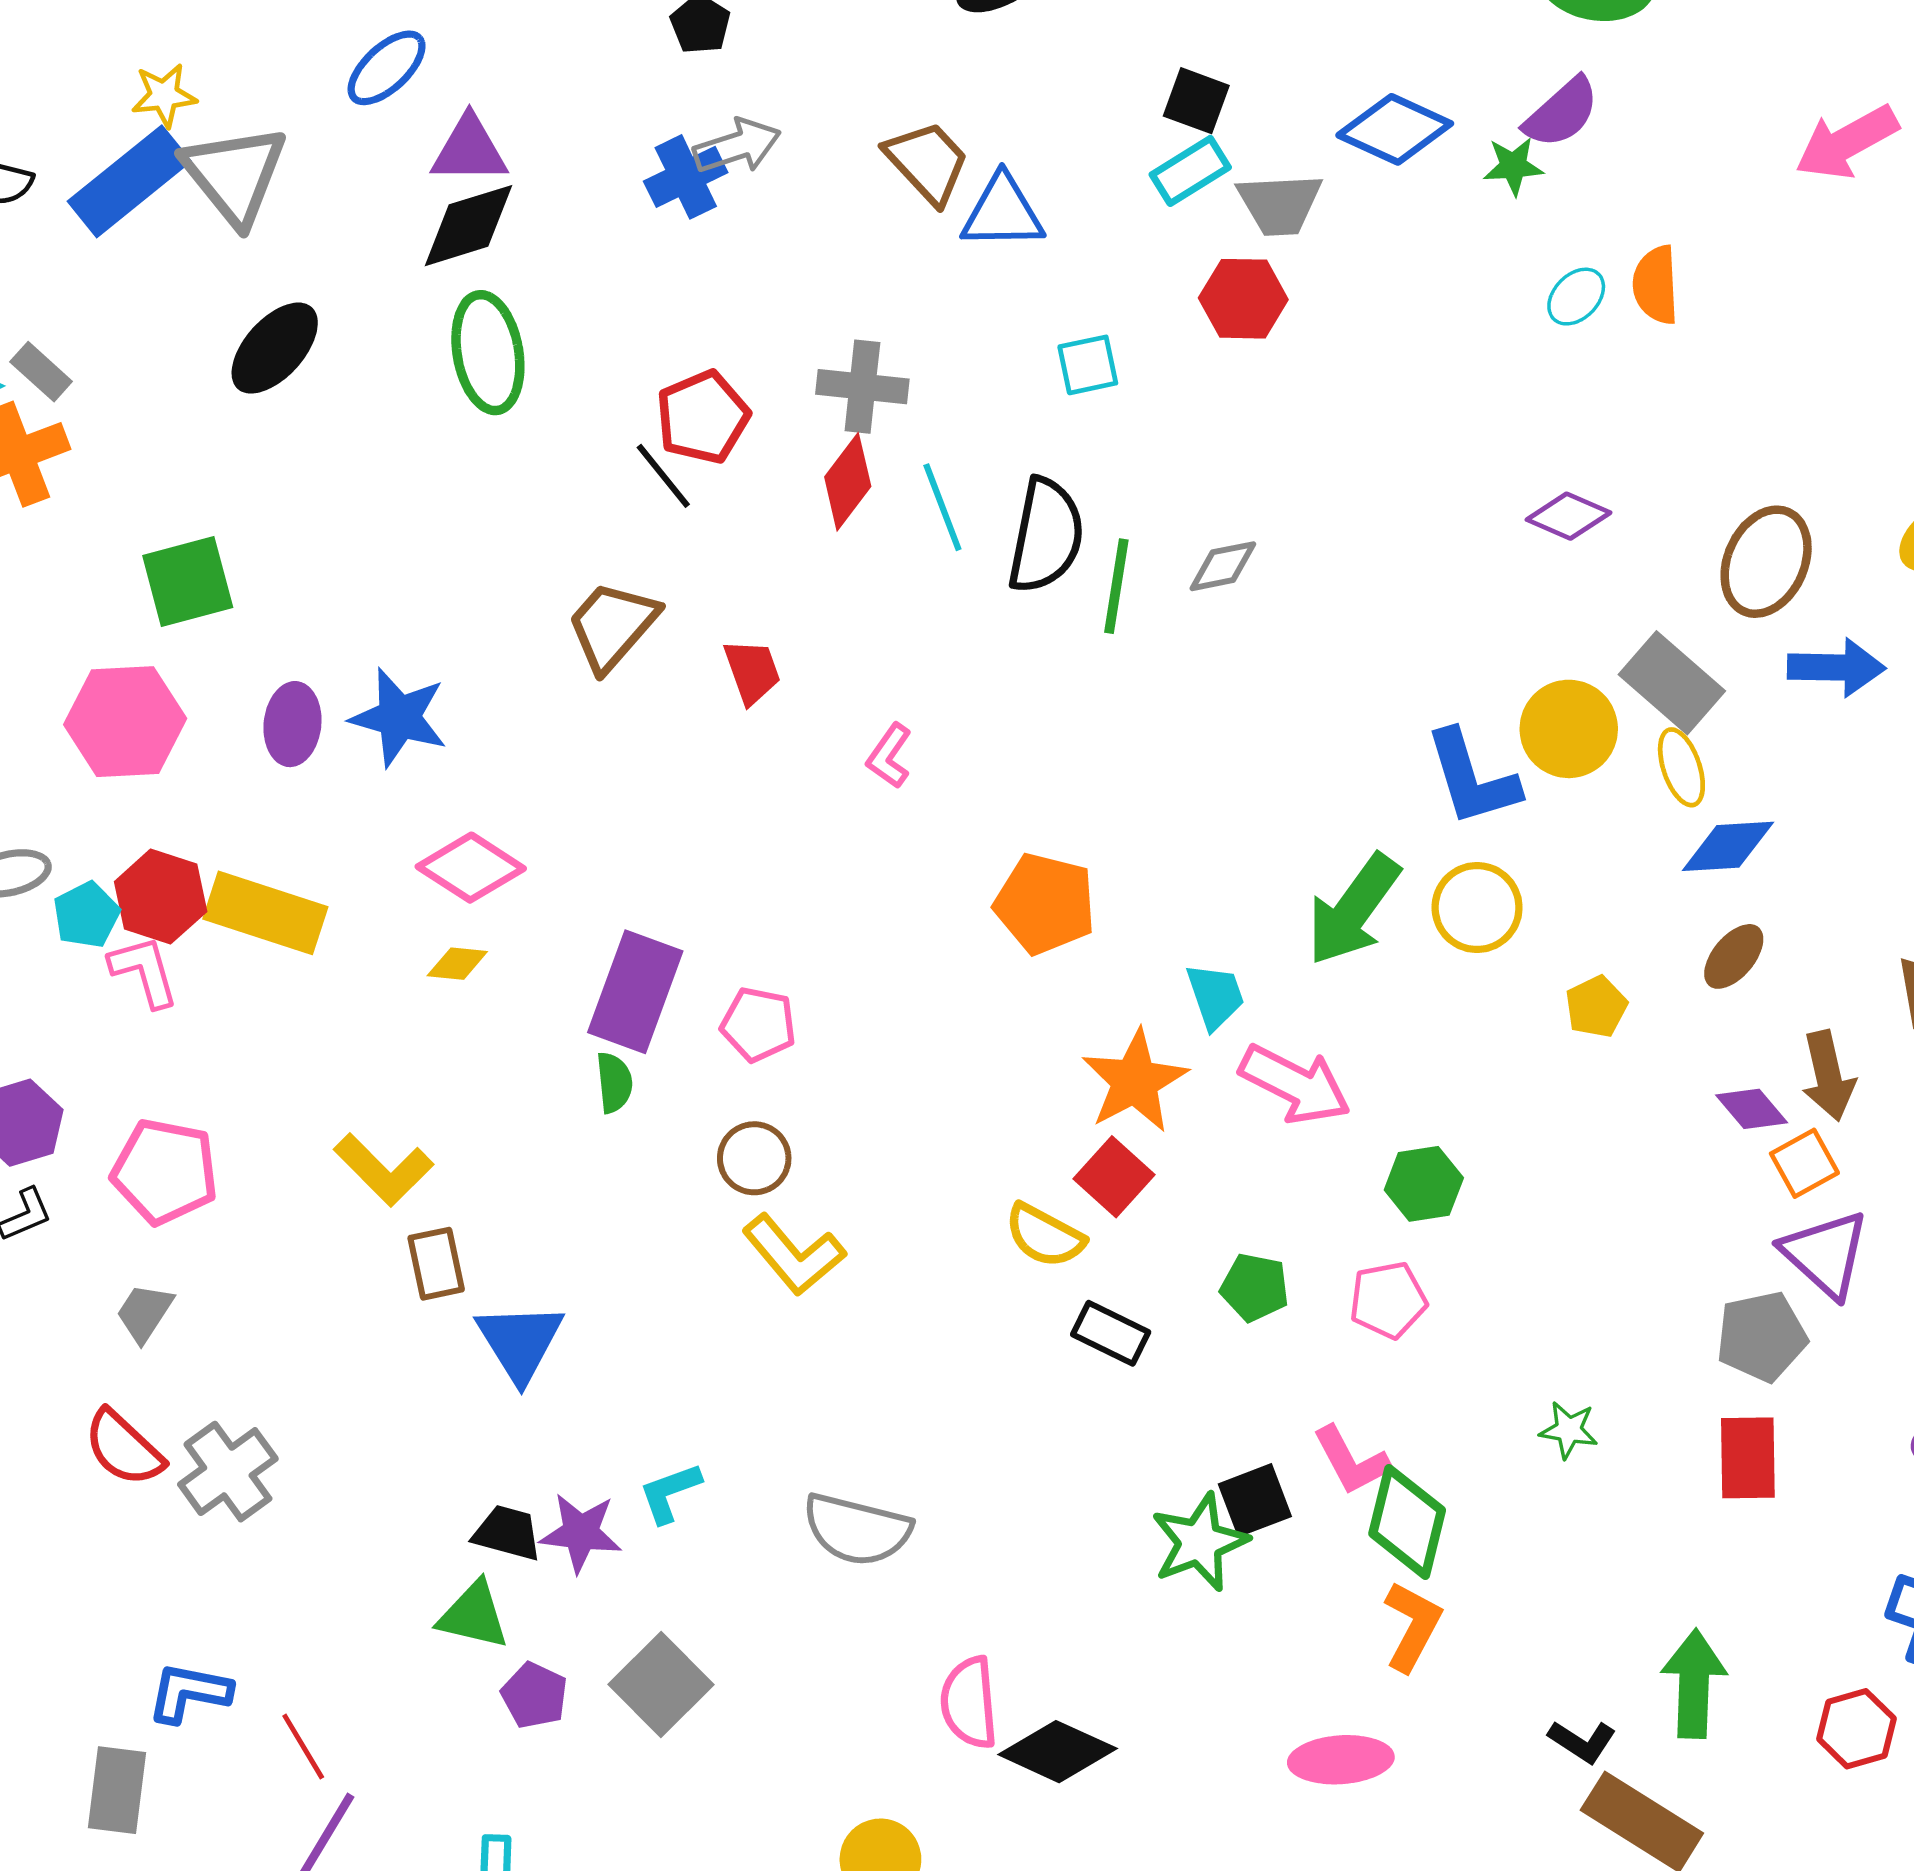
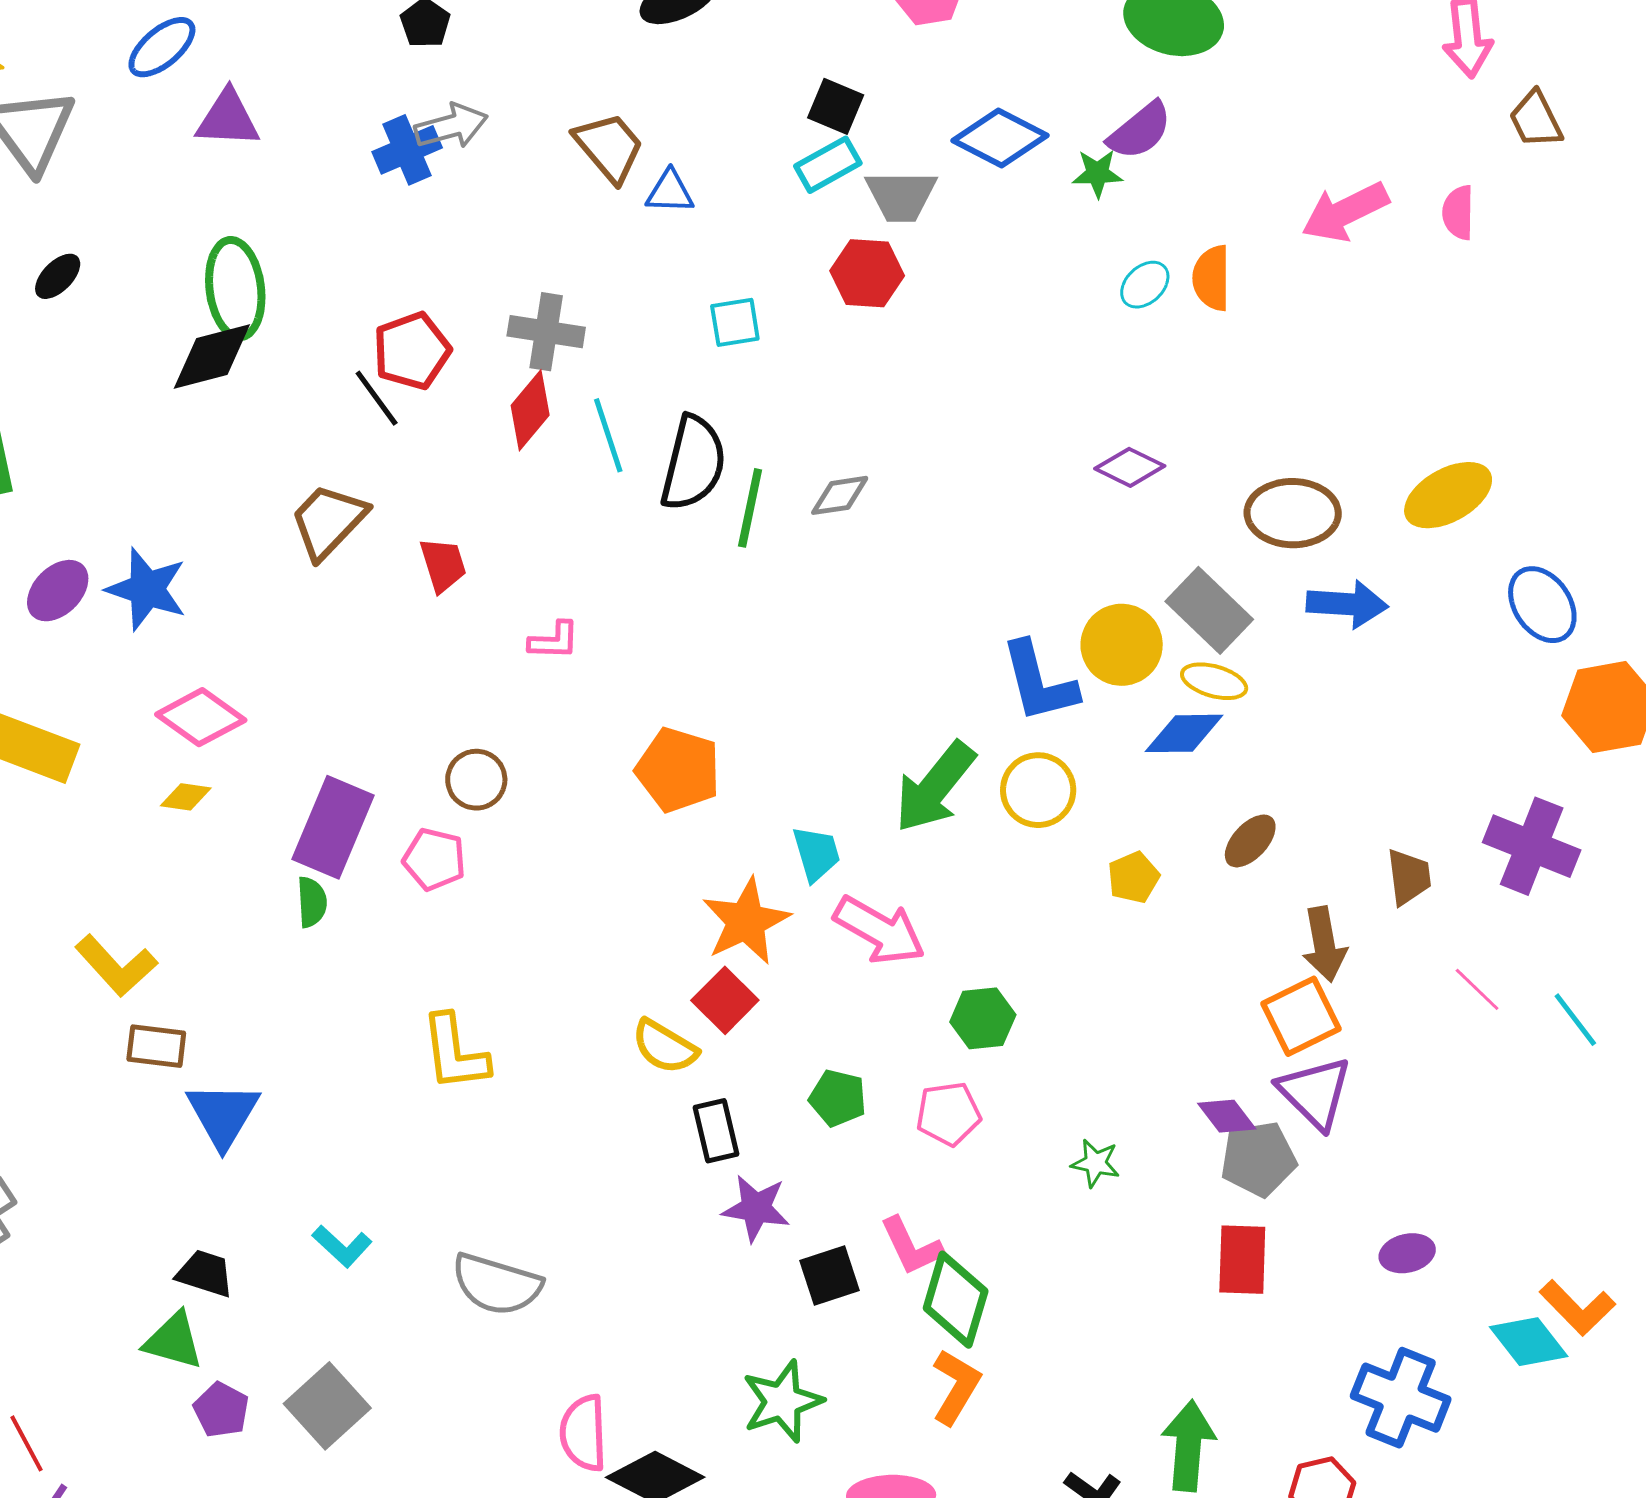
pink arrow: (1847, 142) -> (1345, 212), moved
blue triangle: (1003, 212) -> (670, 192), size x0.7
black diamond: (469, 226) -> (212, 356), moved
black ellipse: (275, 348) -> (58, 276), size x0.6
brown ellipse: (1766, 562) -> (1293, 513), turned 64
purple ellipse: (292, 724) -> (58, 591), turned 36
pink L-shape: (889, 756) -> (554, 641), turned -126
yellow ellipse: (1681, 767) -> (1214, 681), turned -58
blue diamond: (1728, 846) -> (1184, 733), moved
purple diamond: (1752, 1109) -> (1227, 1116), moved
brown circle: (754, 1158) -> (476, 780), moved
orange square: (1804, 1163) -> (1301, 1016), size x1.4
yellow L-shape: (794, 1255) -> (455, 1053), turned 30
brown rectangle: (436, 1264) -> (156, 1046), turned -74
black rectangle: (1111, 1333) -> (716, 1131), turned 48
green star: (1569, 1430) -> (1095, 1163), moved
cyan L-shape: (670, 1493) -> (342, 1246), turned -120
purple star: (581, 1533) -> (756, 1208), moved
green star: (1200, 1542) -> (782, 1401), moved

